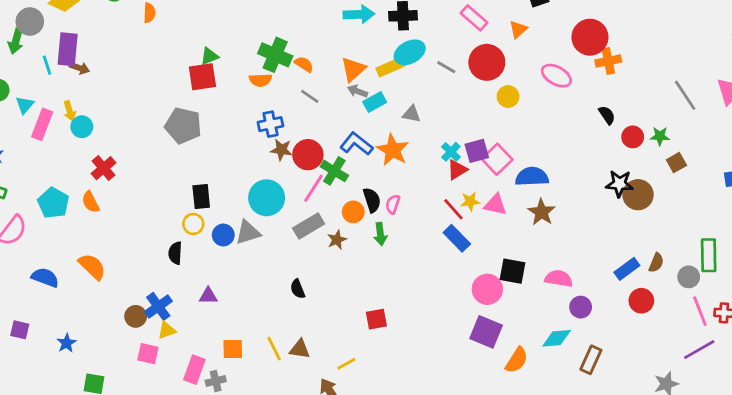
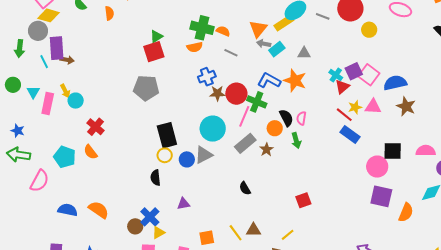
gray circle: (30, 22) -> (38, 31), moved
black rectangle: (201, 196) -> (167, 135), size x1.4
orange semicircle: (92, 266) -> (99, 210), moved

